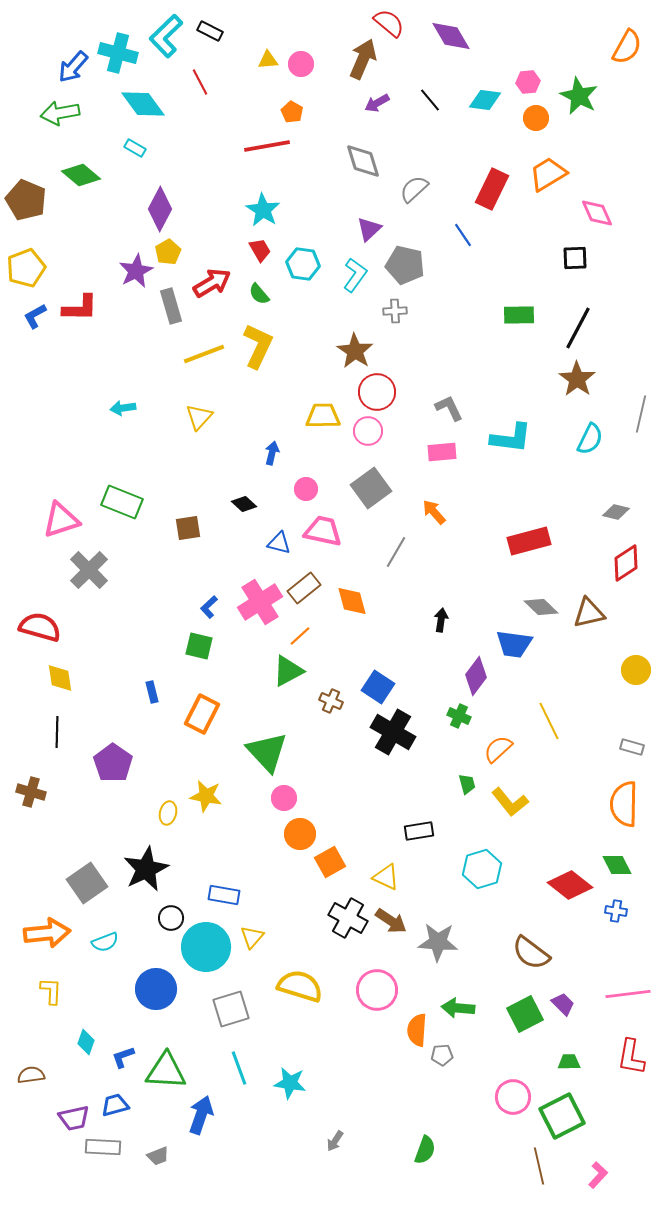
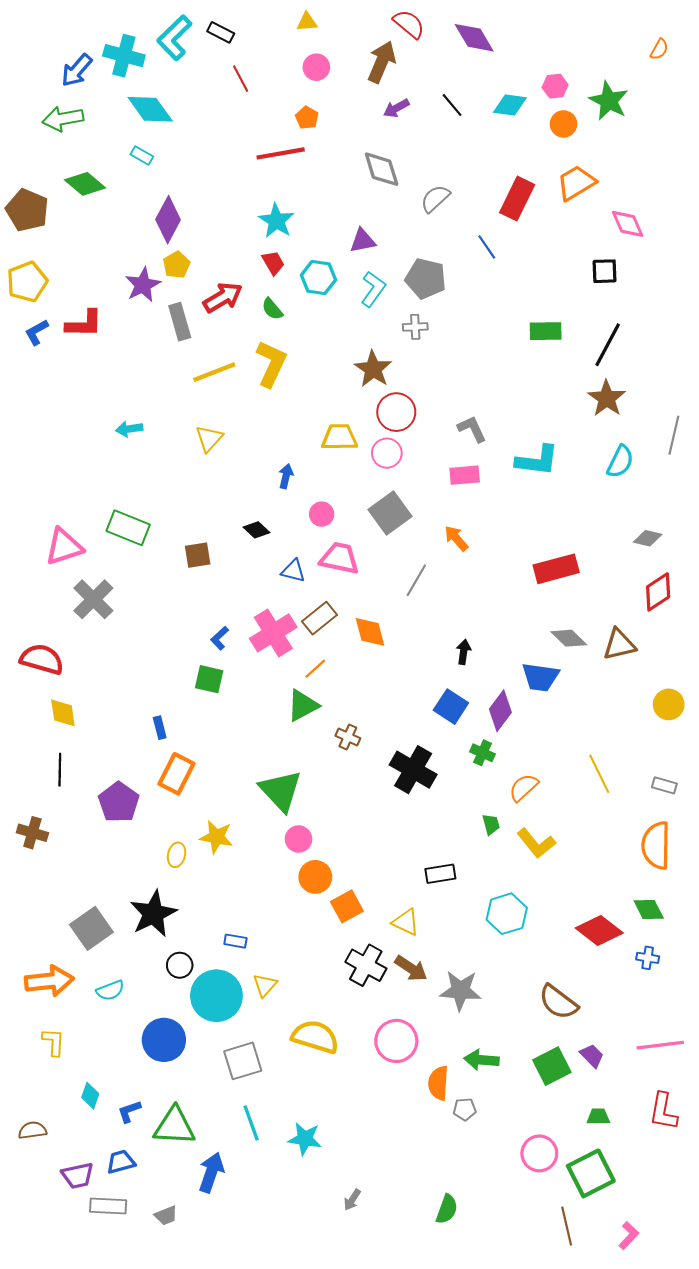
orange semicircle: (627, 47) -> (659, 49), size x0.6
yellow triangle: (268, 60) -> (307, 22), moved
red line: (200, 82) -> (241, 79), moved
purple triangle: (369, 229) -> (363, 241), moved, turned 32
blue square: (378, 687) -> (451, 707), moved
orange rectangle: (202, 714) -> (177, 774), moved
yellow line: (549, 721) -> (599, 774), moved
blue rectangle: (224, 895) -> (235, 941), size x0.7

